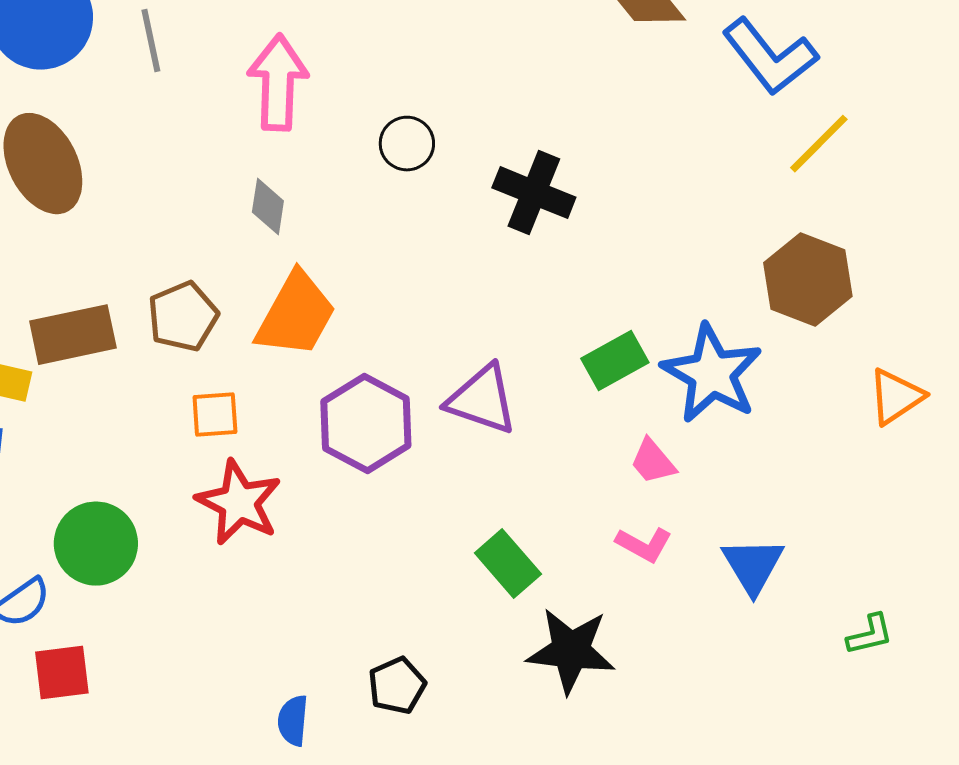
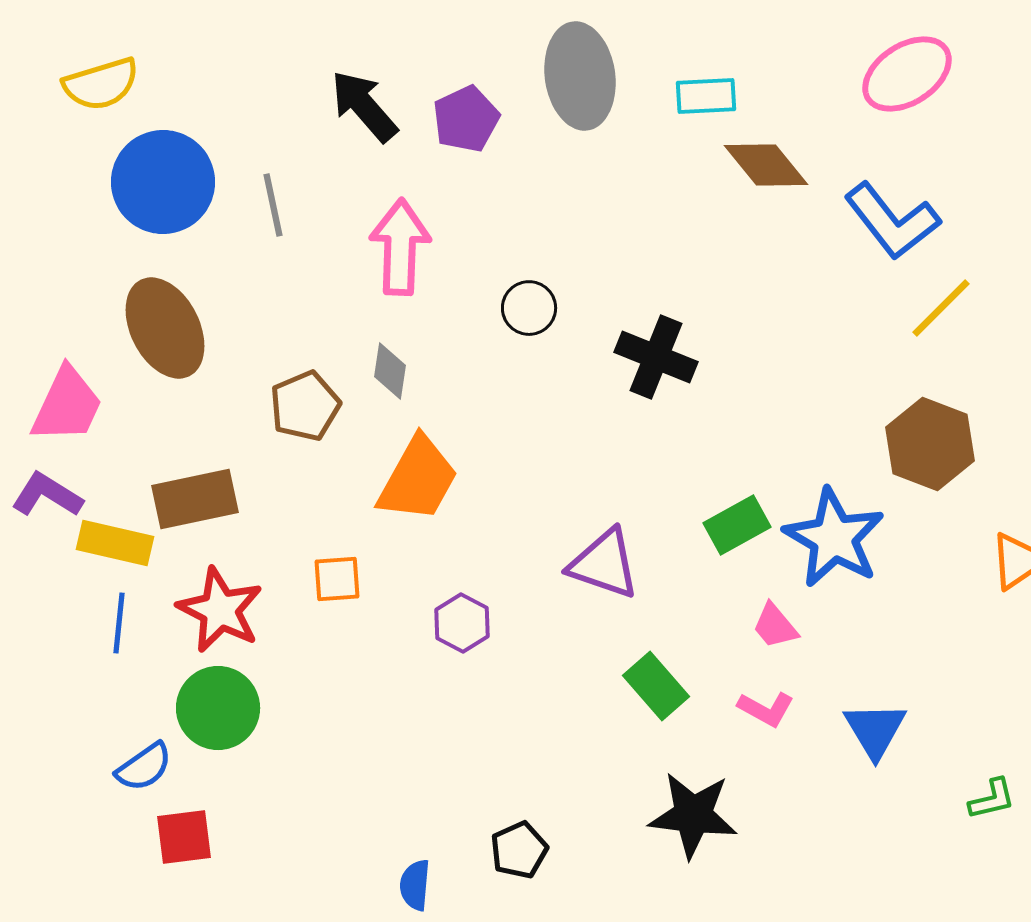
brown pentagon: (183, 317) -> (305, 406), moved
purple hexagon: (366, 424) -> (462, 623), moved, size x0.6
red star: (239, 503) -> (220, 610), moved
green rectangle: (508, 564) -> (656, 686), moved

